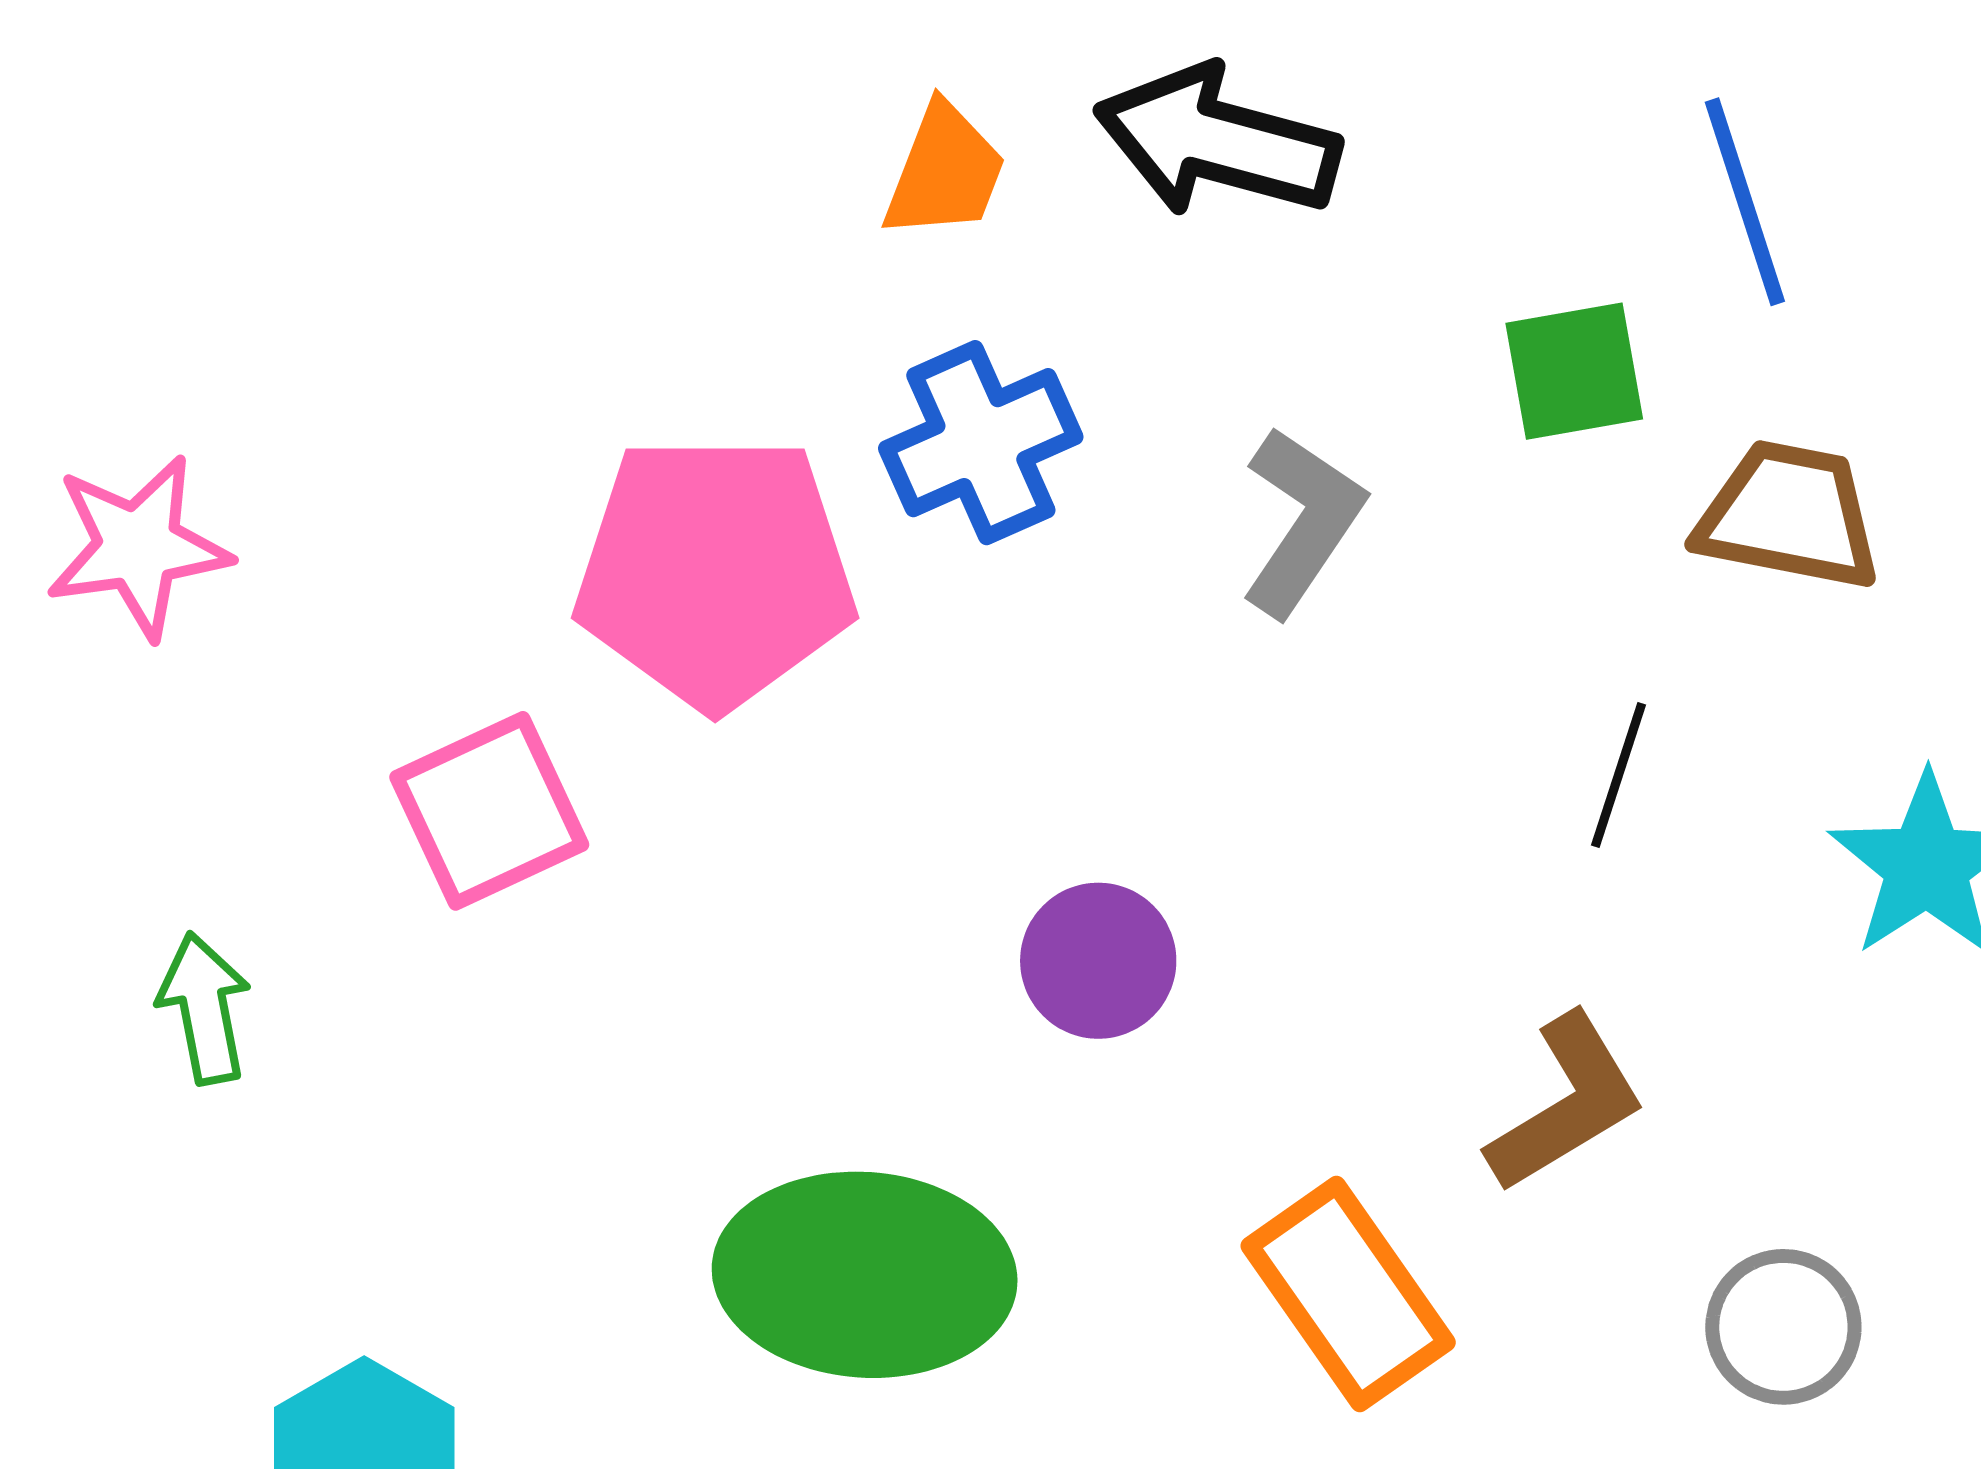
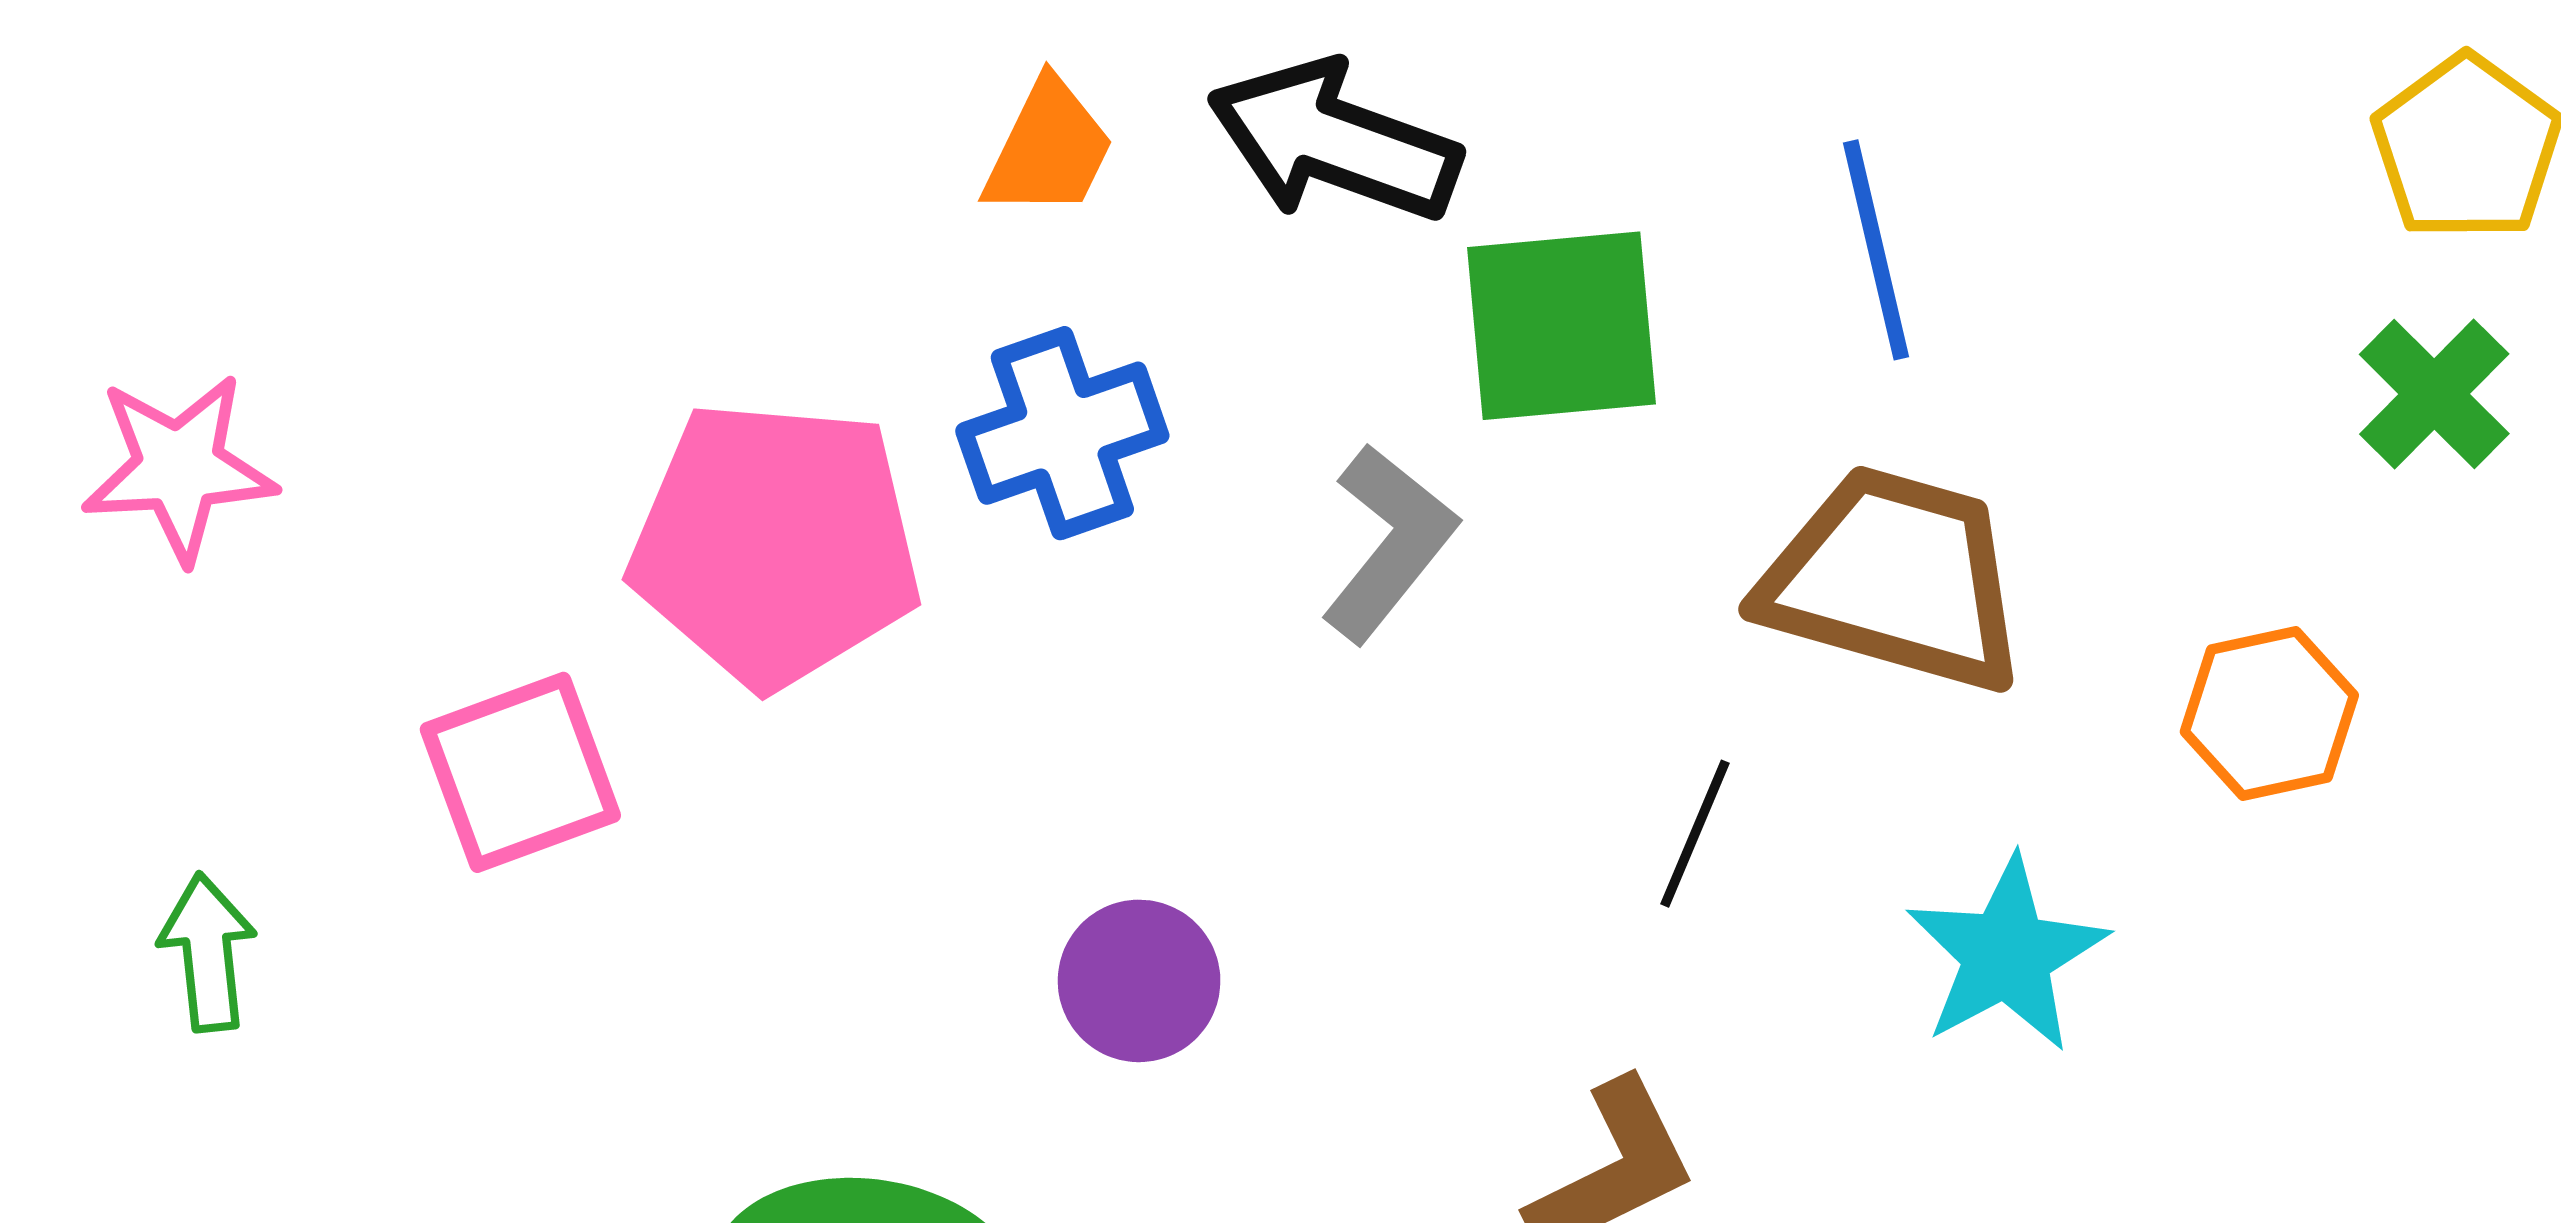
green square: (1574, 371) -> (1562, 326), moved, size x1.4
brown trapezoid: (1789, 515) -> (1894, 579), size x1.4

